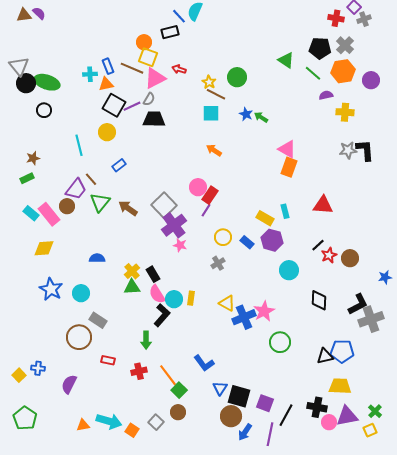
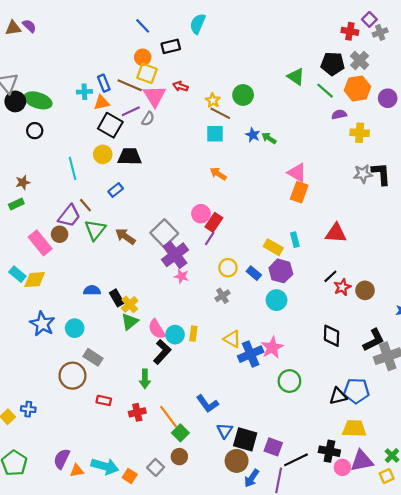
blue line: (179, 16) -> (143, 26), moved
pink triangle: (155, 78) -> (155, 96), turned -35
purple line: (132, 106) -> (131, 111), moved
black trapezoid: (154, 119) -> (130, 157), moved
cyan rectangle: (31, 213) -> (17, 274), moved
cyan circle: (289, 270) -> (277, 300), moved
black rectangle: (153, 274) -> (117, 298), moved
green triangle: (132, 287) -> (130, 322), turned -36
purple semicircle: (69, 384) -> (62, 459), moved
black line: (286, 415) -> (296, 460), turned 35

